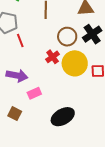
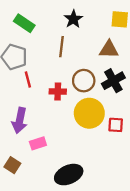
red cross: (53, 57) -> (58, 92), moved, turned 32
purple arrow: (17, 76) -> (20, 120), turned 85

